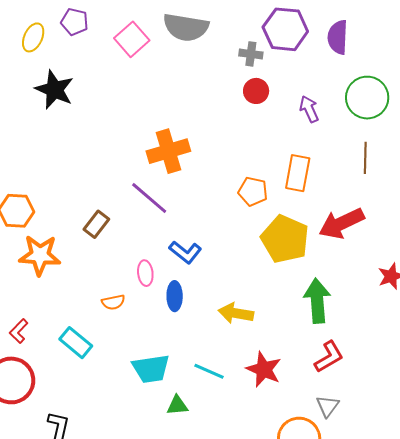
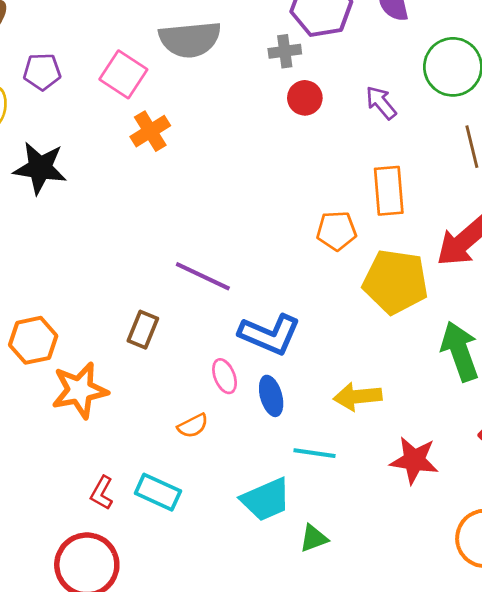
orange cross: (168, 151) -> (150, 131), moved, size x0.7
blue L-shape: (185, 252) -> (270, 334), size x1.4
red L-shape: (19, 331) -> (102, 493), moved
cyan line: (209, 371) -> (314, 453), moved

